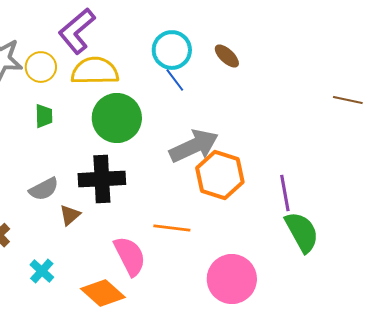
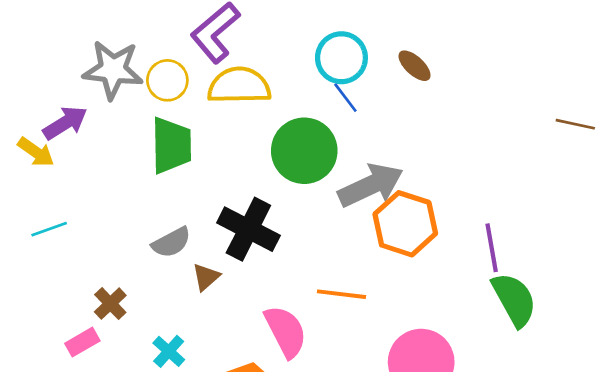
green trapezoid: (44, 116) -> (171, 145), size x1.8
green circle: (117, 118) -> (304, 151), moved
black cross: (102, 179) -> (248, 229), turned 30

